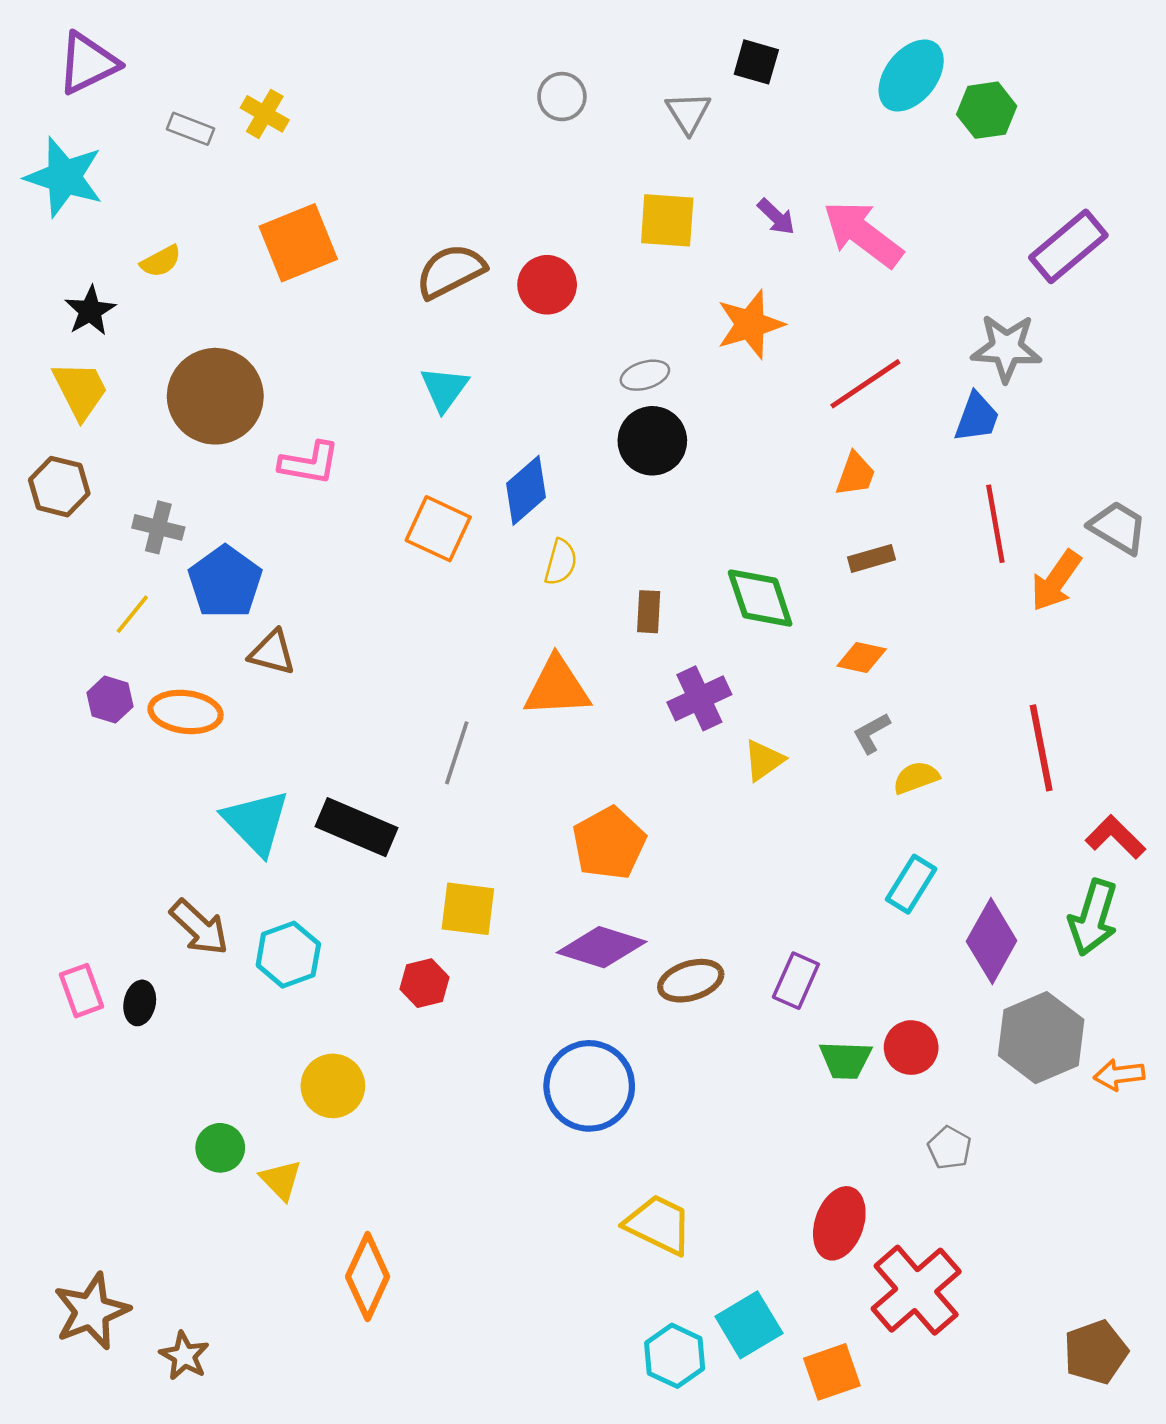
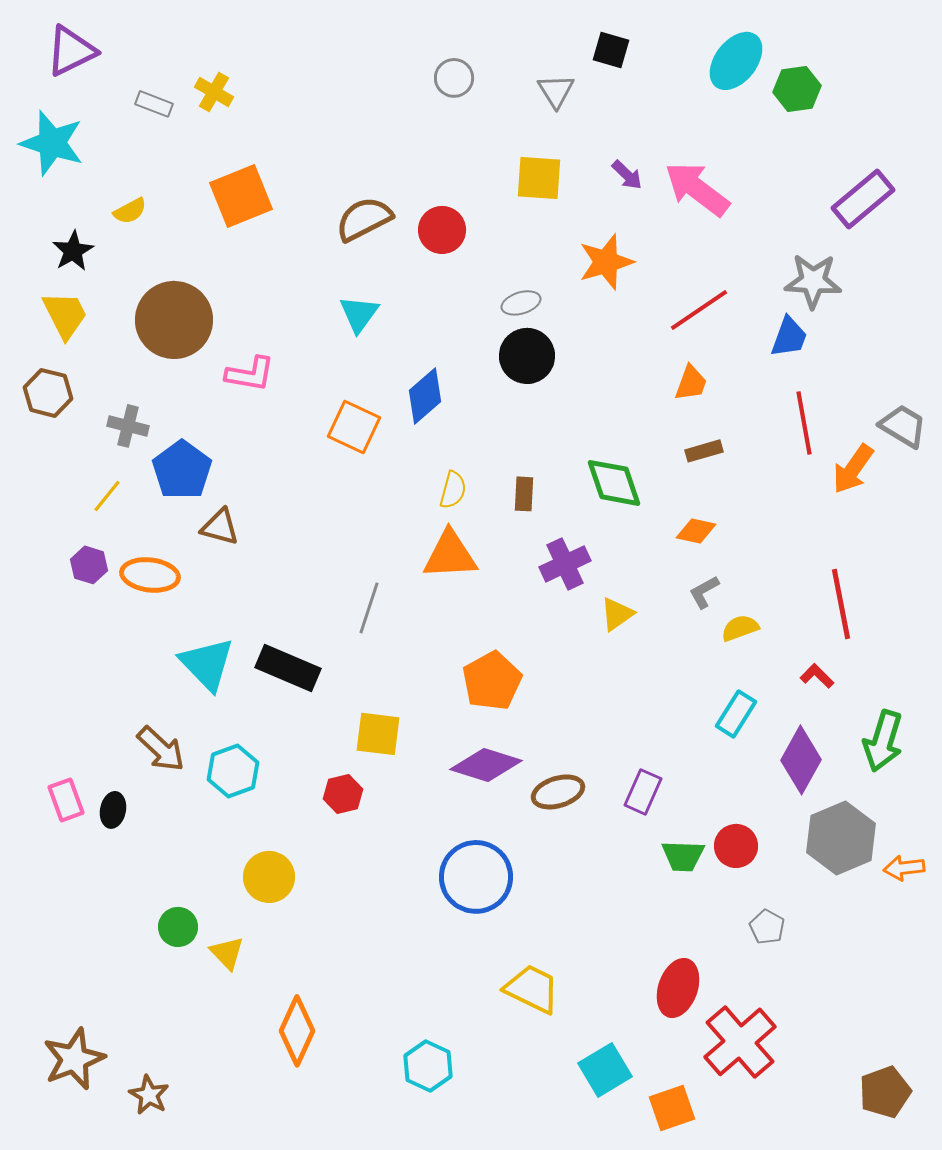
yellow semicircle: (561, 562) -> (453, 490), moved
red L-shape: (1115, 837) -> (817, 676), moved, size x0.7
cyan hexagon: (675, 1356) -> (428, 1066), moved

